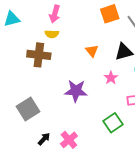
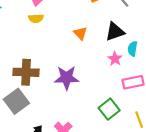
brown cross: (39, 55) -> (26, 72), moved
pink star: (111, 78) -> (115, 59), moved

